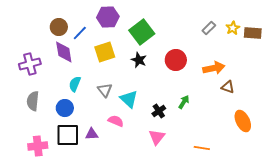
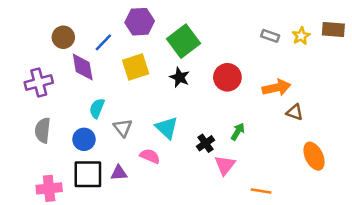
brown circle: (59, 27) -> (63, 37), moved
gray rectangle: (209, 28) -> (270, 36), turned 64
brown rectangle: (253, 33) -> (333, 29), moved
gray triangle: (105, 90) -> (123, 128), moved
pink triangle: (157, 137) -> (225, 165), moved

